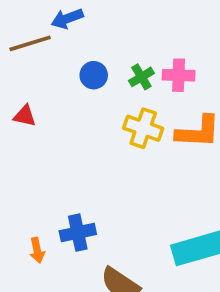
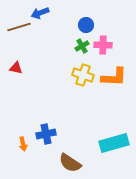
blue circle: (94, 75) -> (86, 25), moved

